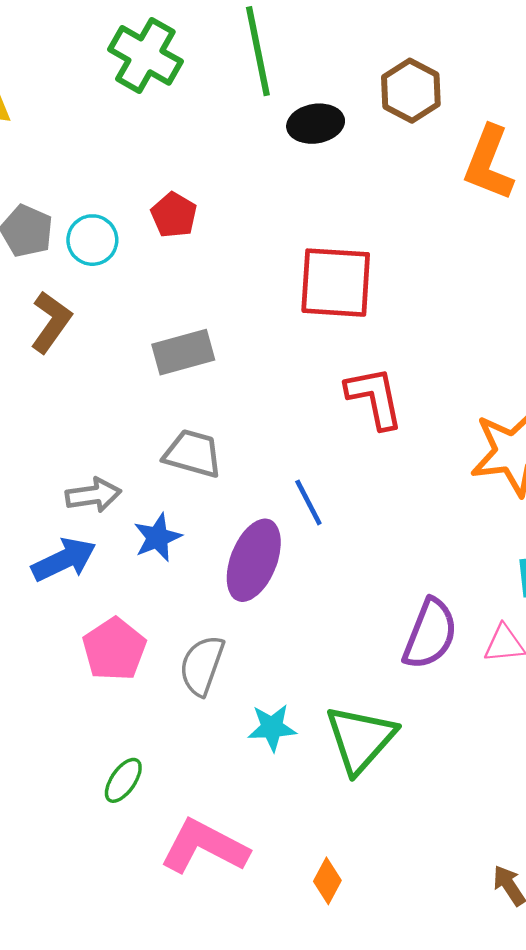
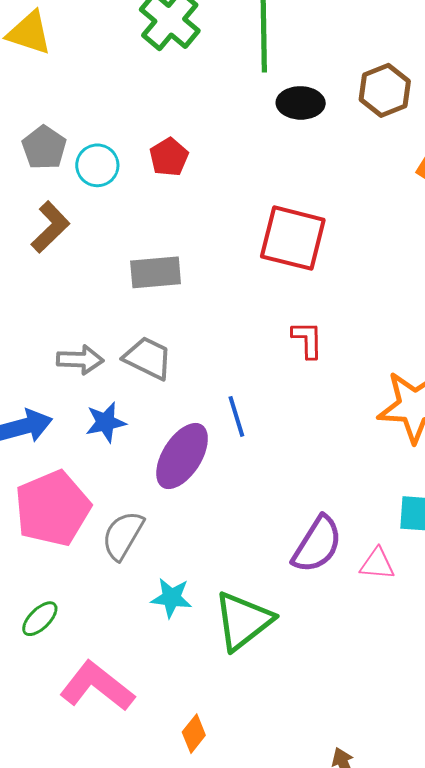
red L-shape: (375, 398) -> (307, 340), size x0.7
gray arrow: (93, 495) -> (80, 360), moved
pink pentagon: (114, 649) -> (53, 508), size x1.4

